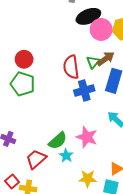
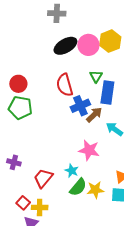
black ellipse: (88, 16) -> (65, 46), moved
brown arrow: (106, 59) -> (94, 115), moved
green triangle: (93, 62) -> (96, 76), moved
green semicircle: (58, 141) -> (78, 187), moved

